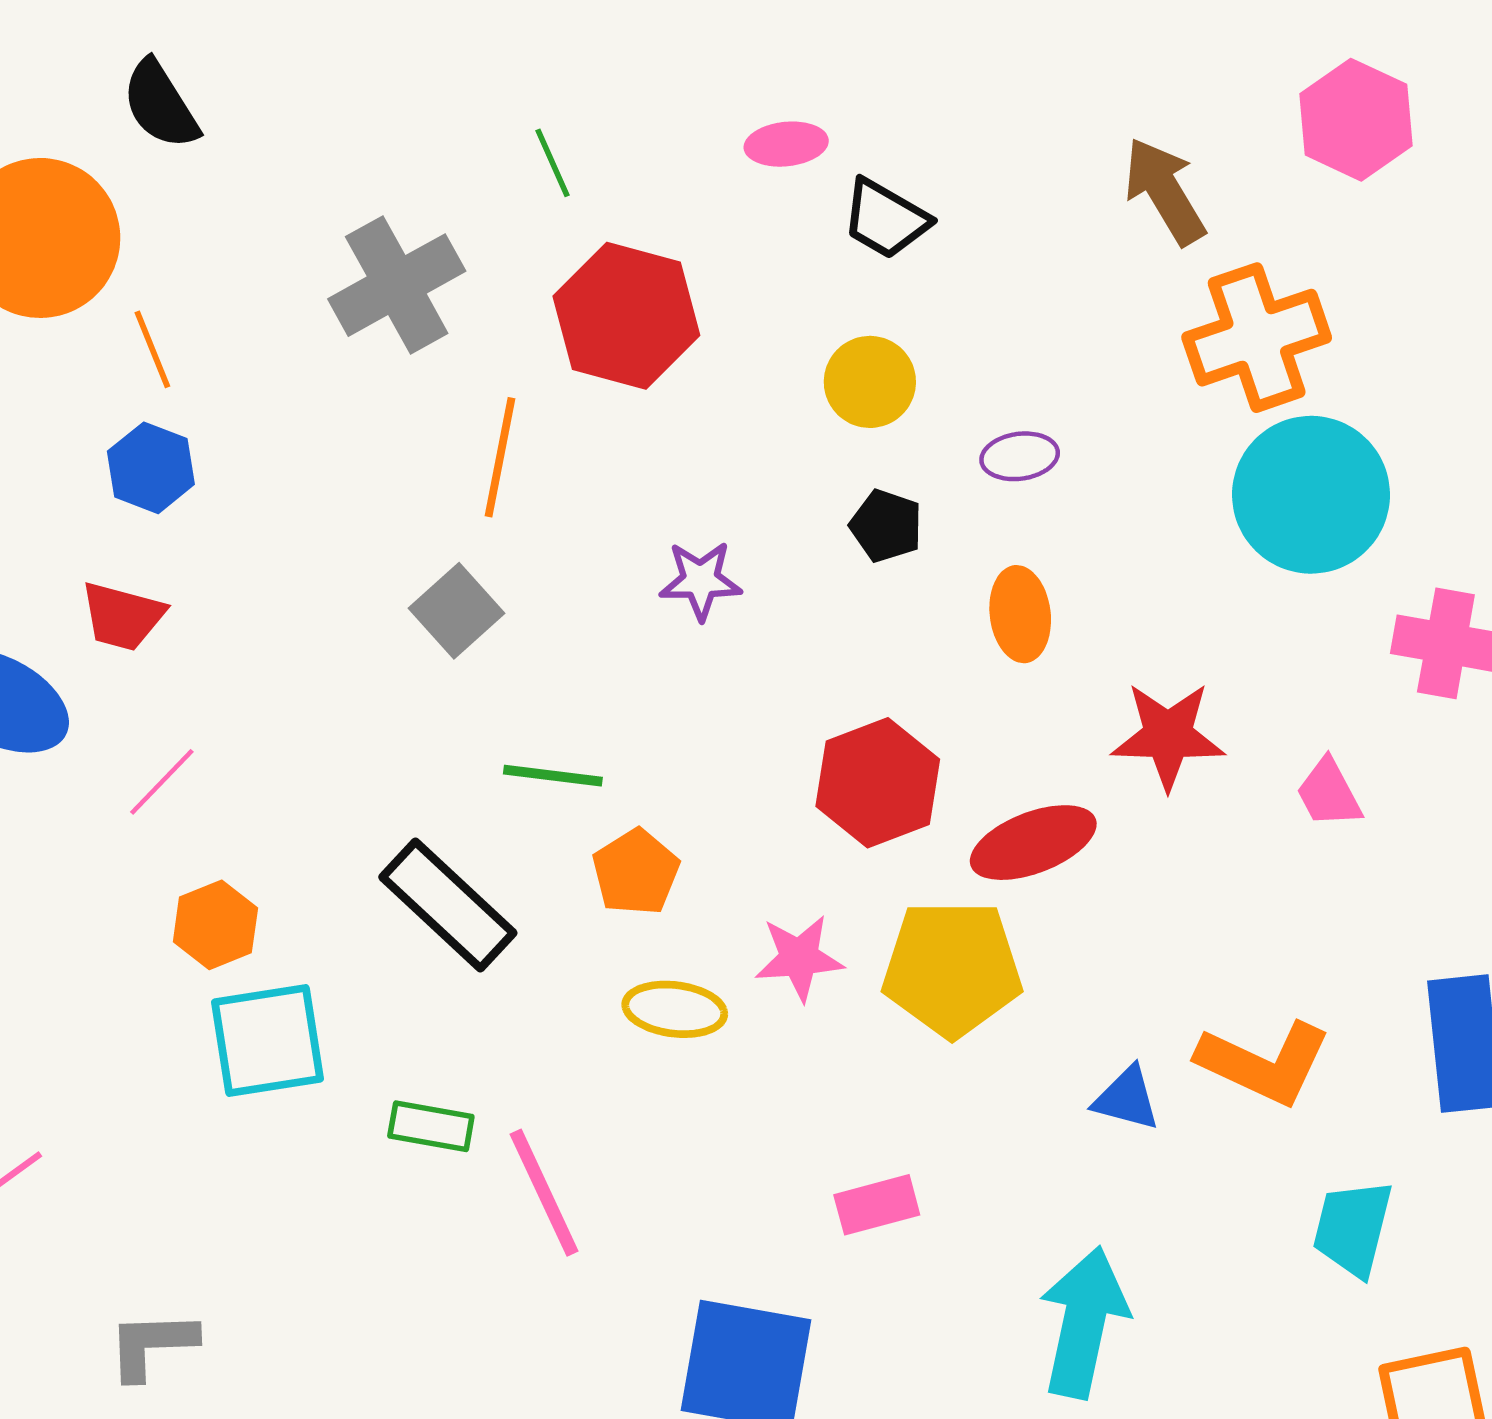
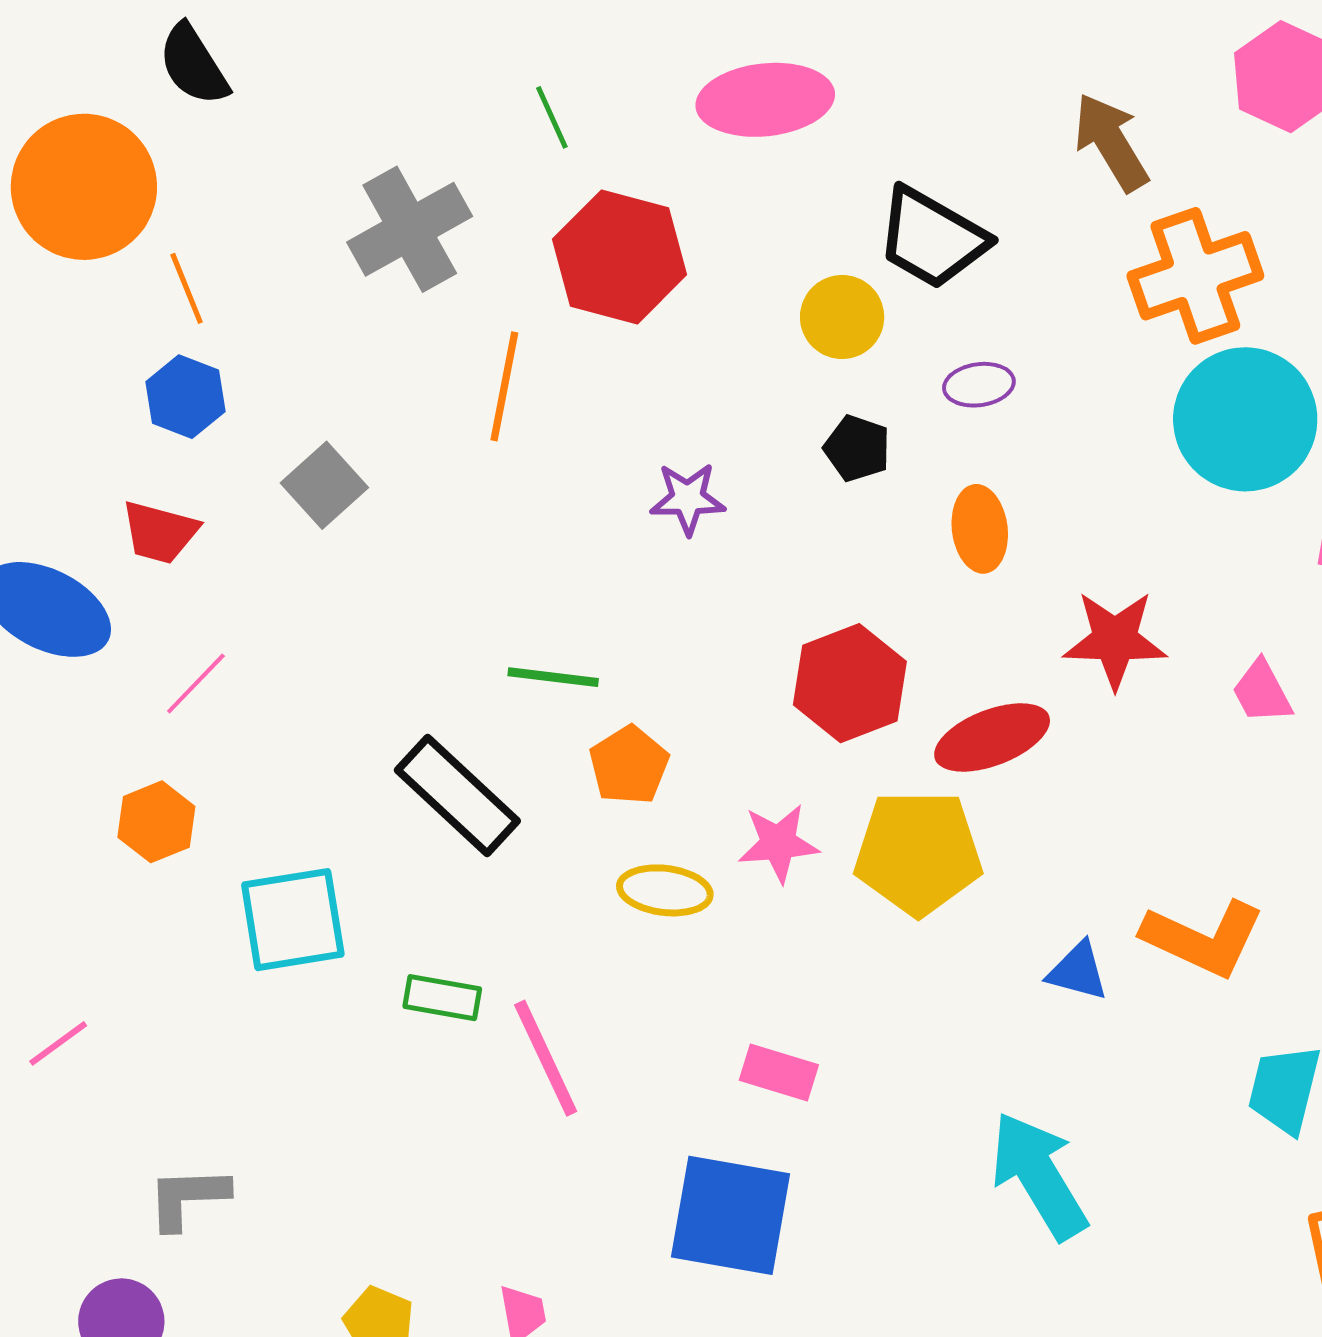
pink ellipse: (786, 144) -> (765, 100), size x1.8
black trapezoid: (885, 219) -> (932, 238), moved, size x1.4
gray square: (457, 611) -> (324, 485), moved
orange hexagon: (215, 925) -> (156, 822), moved
pink rectangle: (877, 1205) -> (779, 1073), moved, turned 32
cyan arrow: (1084, 1322) -> (1039, 1176), turned -43

